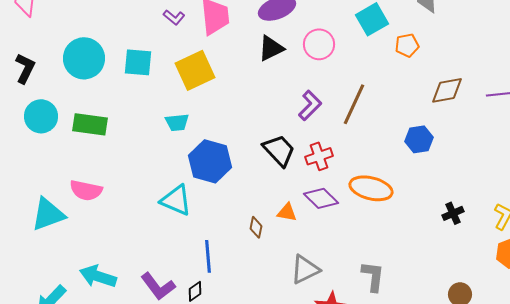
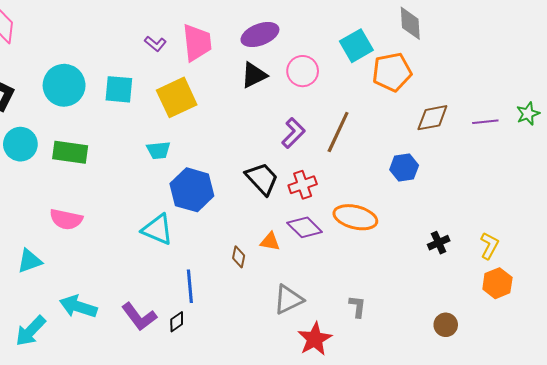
orange pentagon: (407, 45) -> (392, 72), size x1.6
cyan triangle: (48, 214) -> (30, 261), moved, size x0.7
gray L-shape: (373, 276) -> (357, 307), size x0.7

